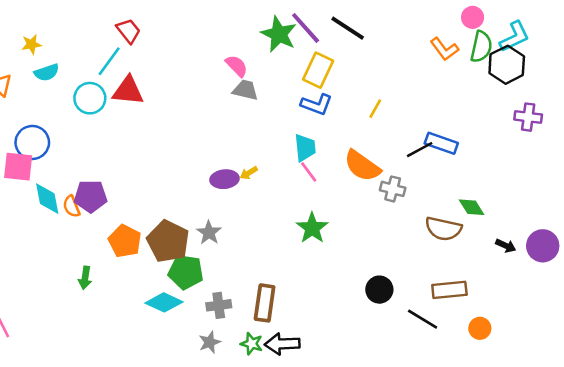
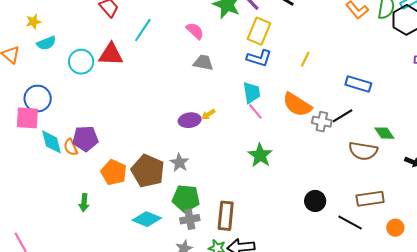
cyan line: (109, 61) -> (143, 30), moved
gray trapezoid: (245, 90) -> (203, 63), moved
black line: (420, 150) -> (343, 116), moved
green pentagon: (186, 272) -> (186, 198), moved

